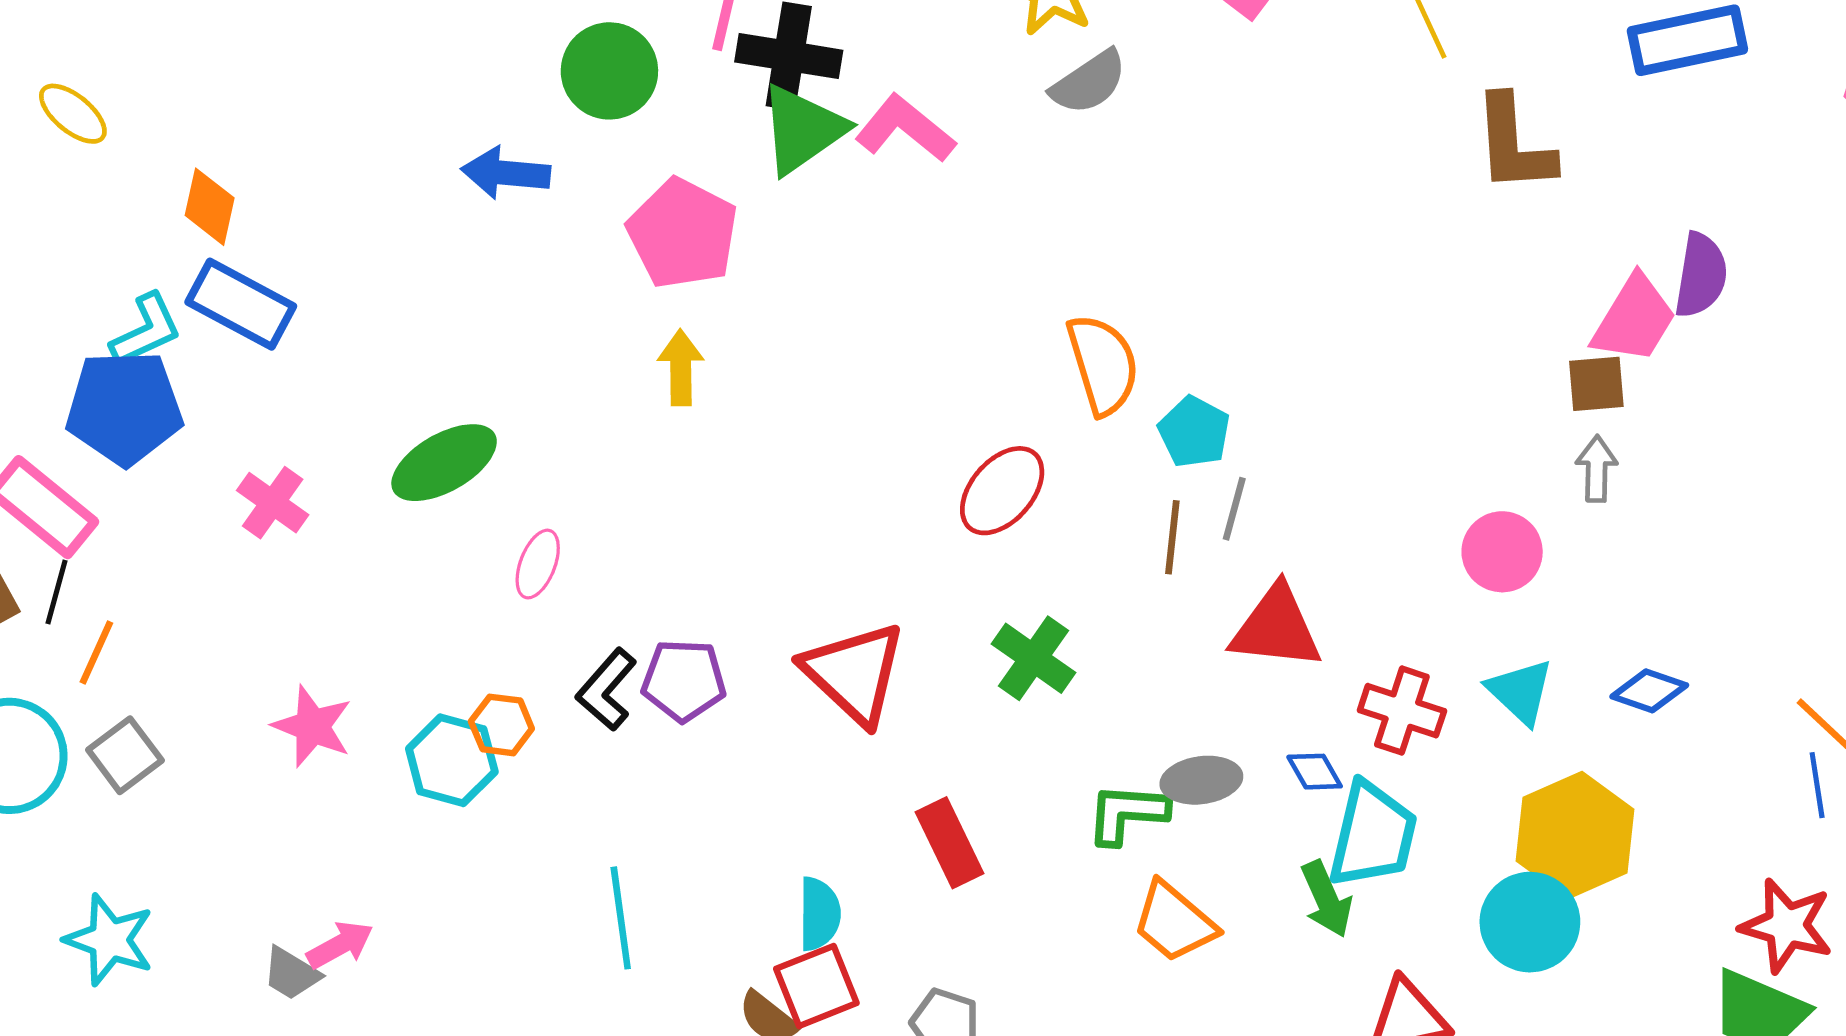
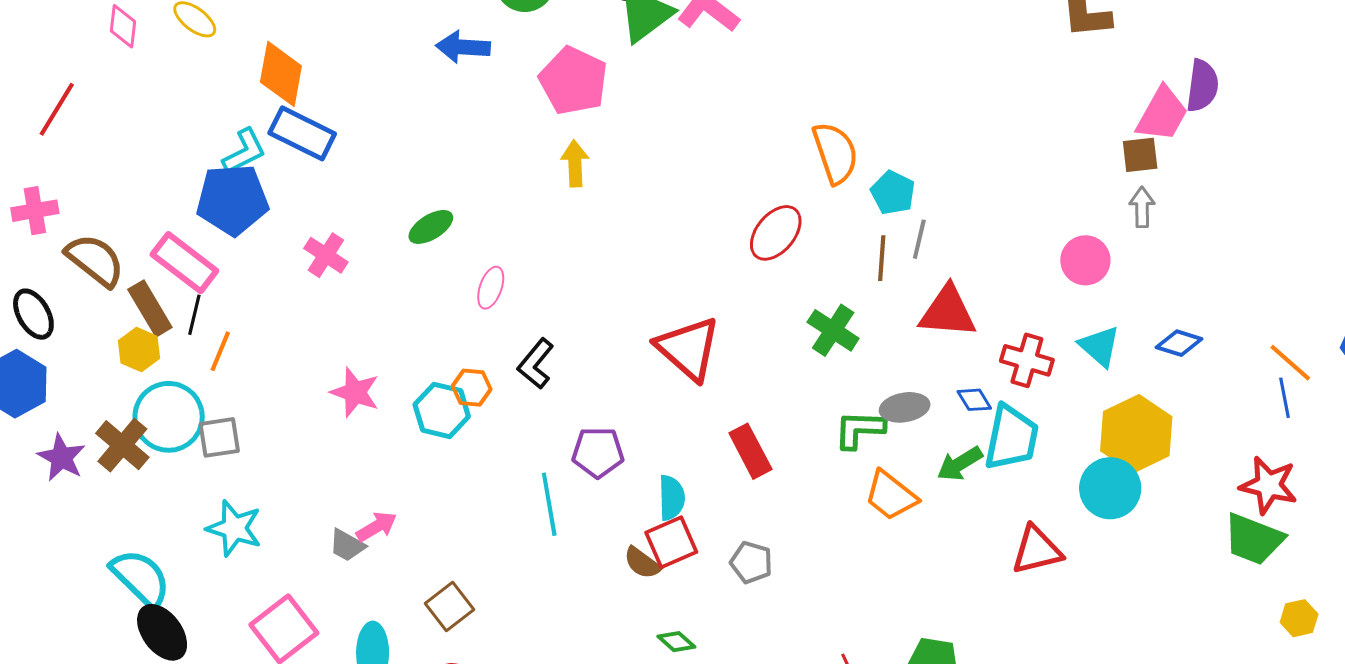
orange diamond: (210, 207) -> (281, 74), size x1.4
green ellipse: (444, 463) -> (431, 227), size x0.7
green cross: (1034, 658) -> (833, 330), moved
purple pentagon: (684, 680) -> (598, 452), moved
gray square: (125, 755) -> (219, 437), moved, turned 30
green arrow: (1327, 899) -> (960, 464), moved, turned 84

